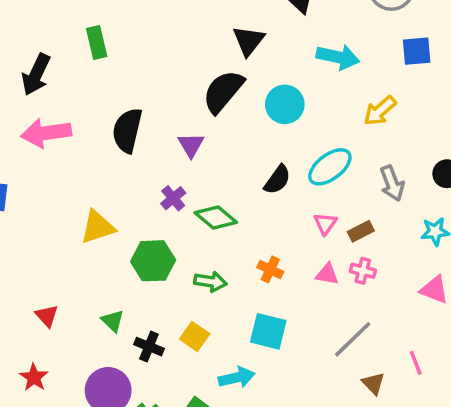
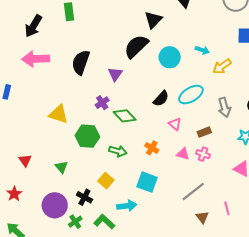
cyan arrow: (338, 57) -> (202, 50), moved, size x0.6
pink triangle: (325, 224) -> (175, 124), moved, turned -32
yellow triangle: (98, 227) -> (59, 114), turned 30
black cross: (149, 347) -> (84, 197), moved

